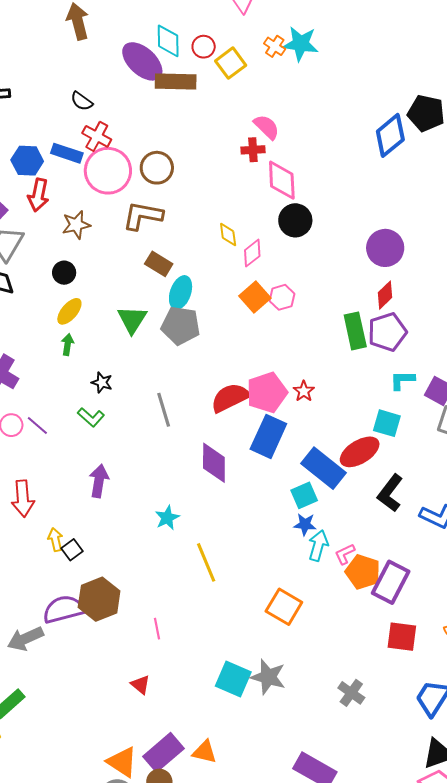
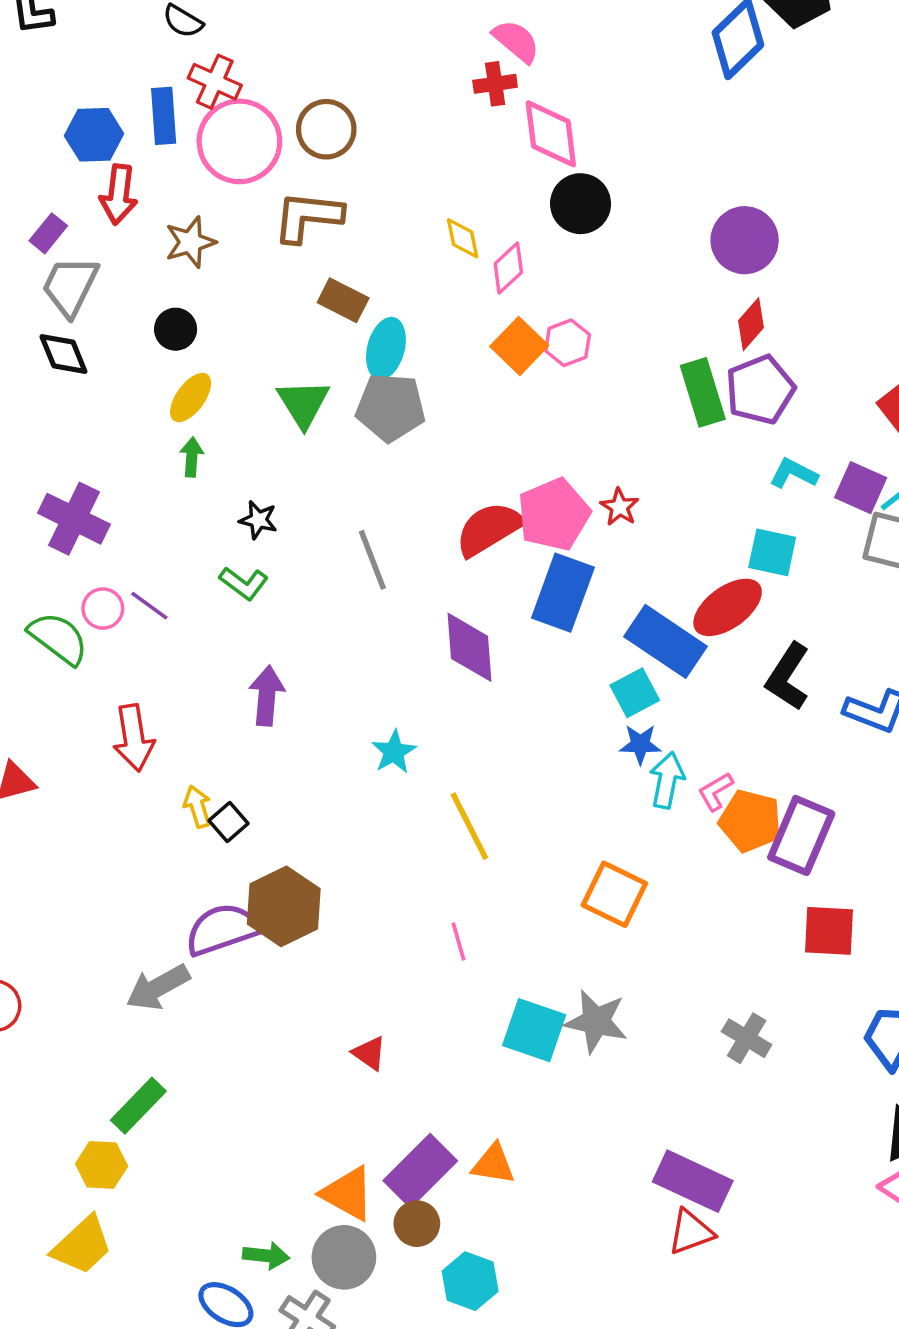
blue rectangle: (67, 153) -> (164, 116), turned 72
cyan L-shape: (402, 380) -> (794, 474), turned 32
pink line: (157, 629) -> (458, 941), moved

